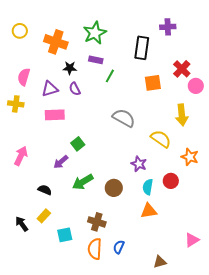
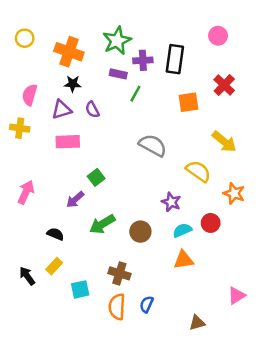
purple cross: (168, 27) -> (143, 60), moved
black star: (70, 68) -> (73, 84), moved
pink circle: (196, 86) -> (218, 36), moved
yellow arrow: (182, 115) -> (224, 142), turned -45
cyan semicircle: (148, 187) -> (182, 230), turned 56

